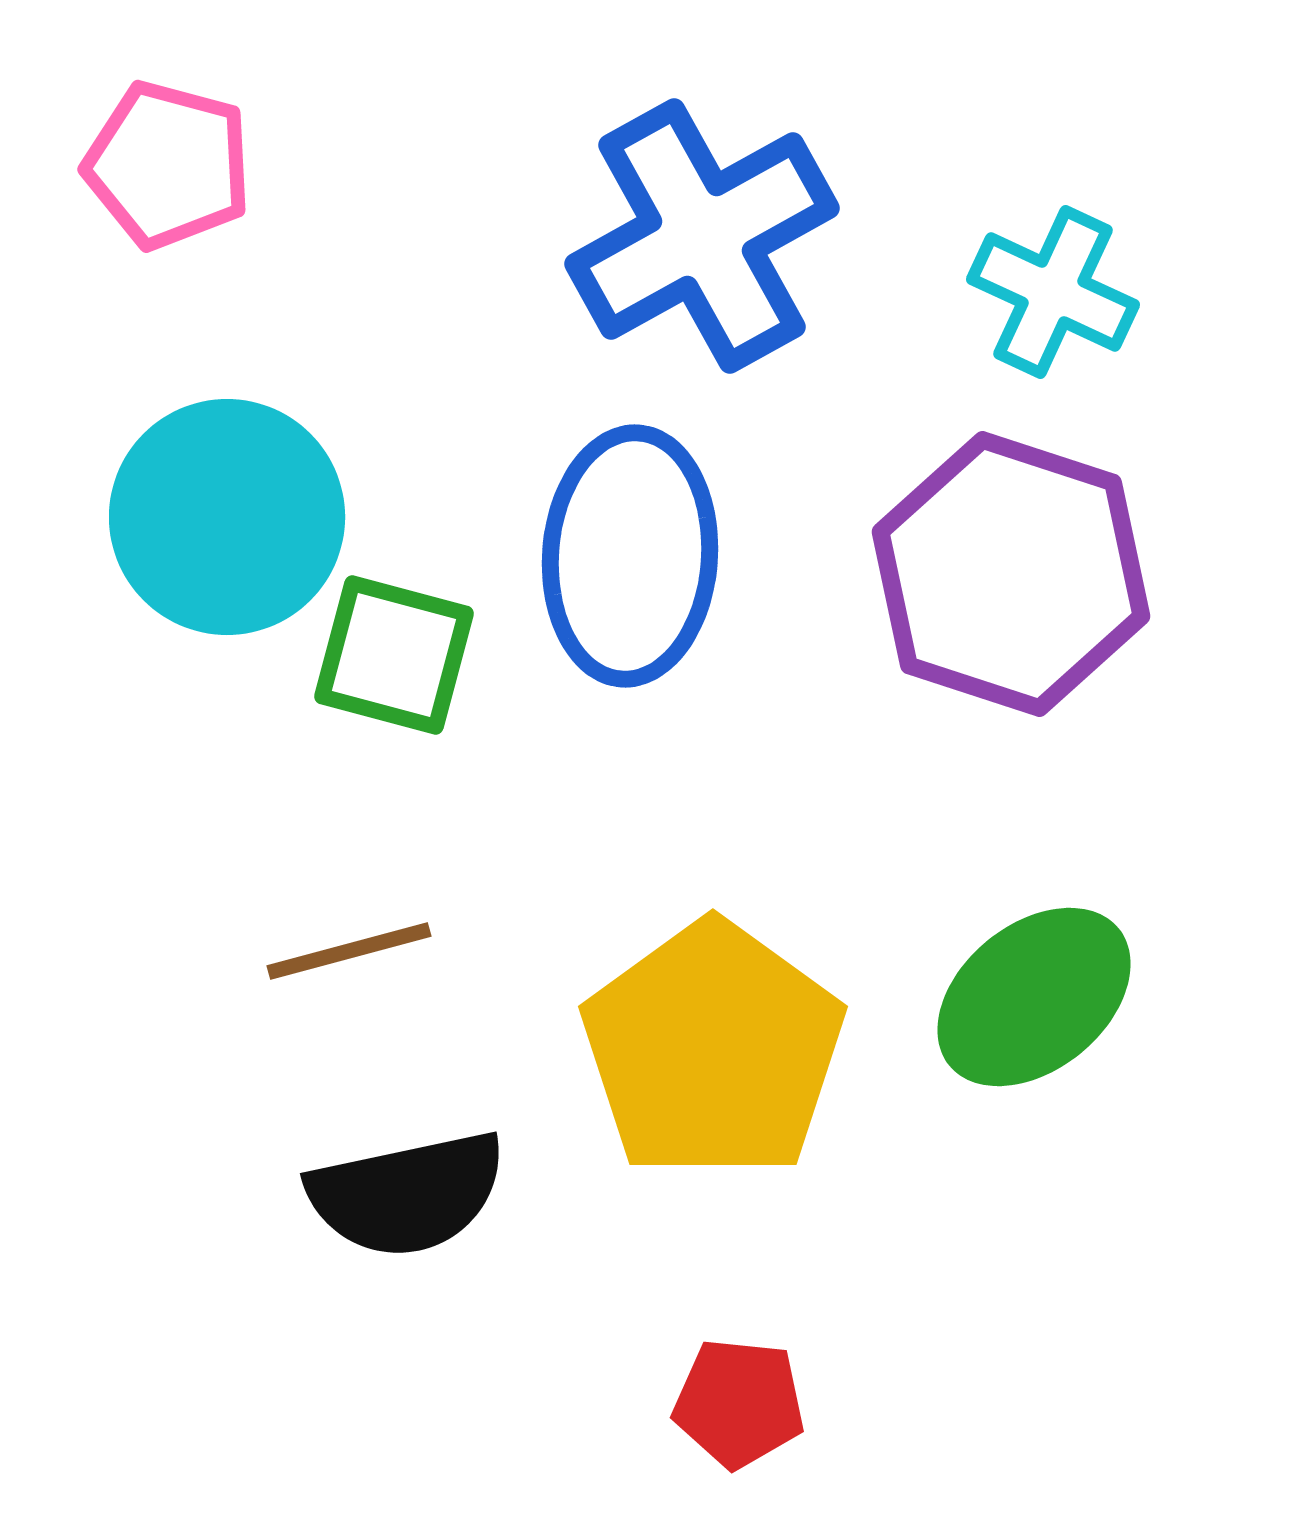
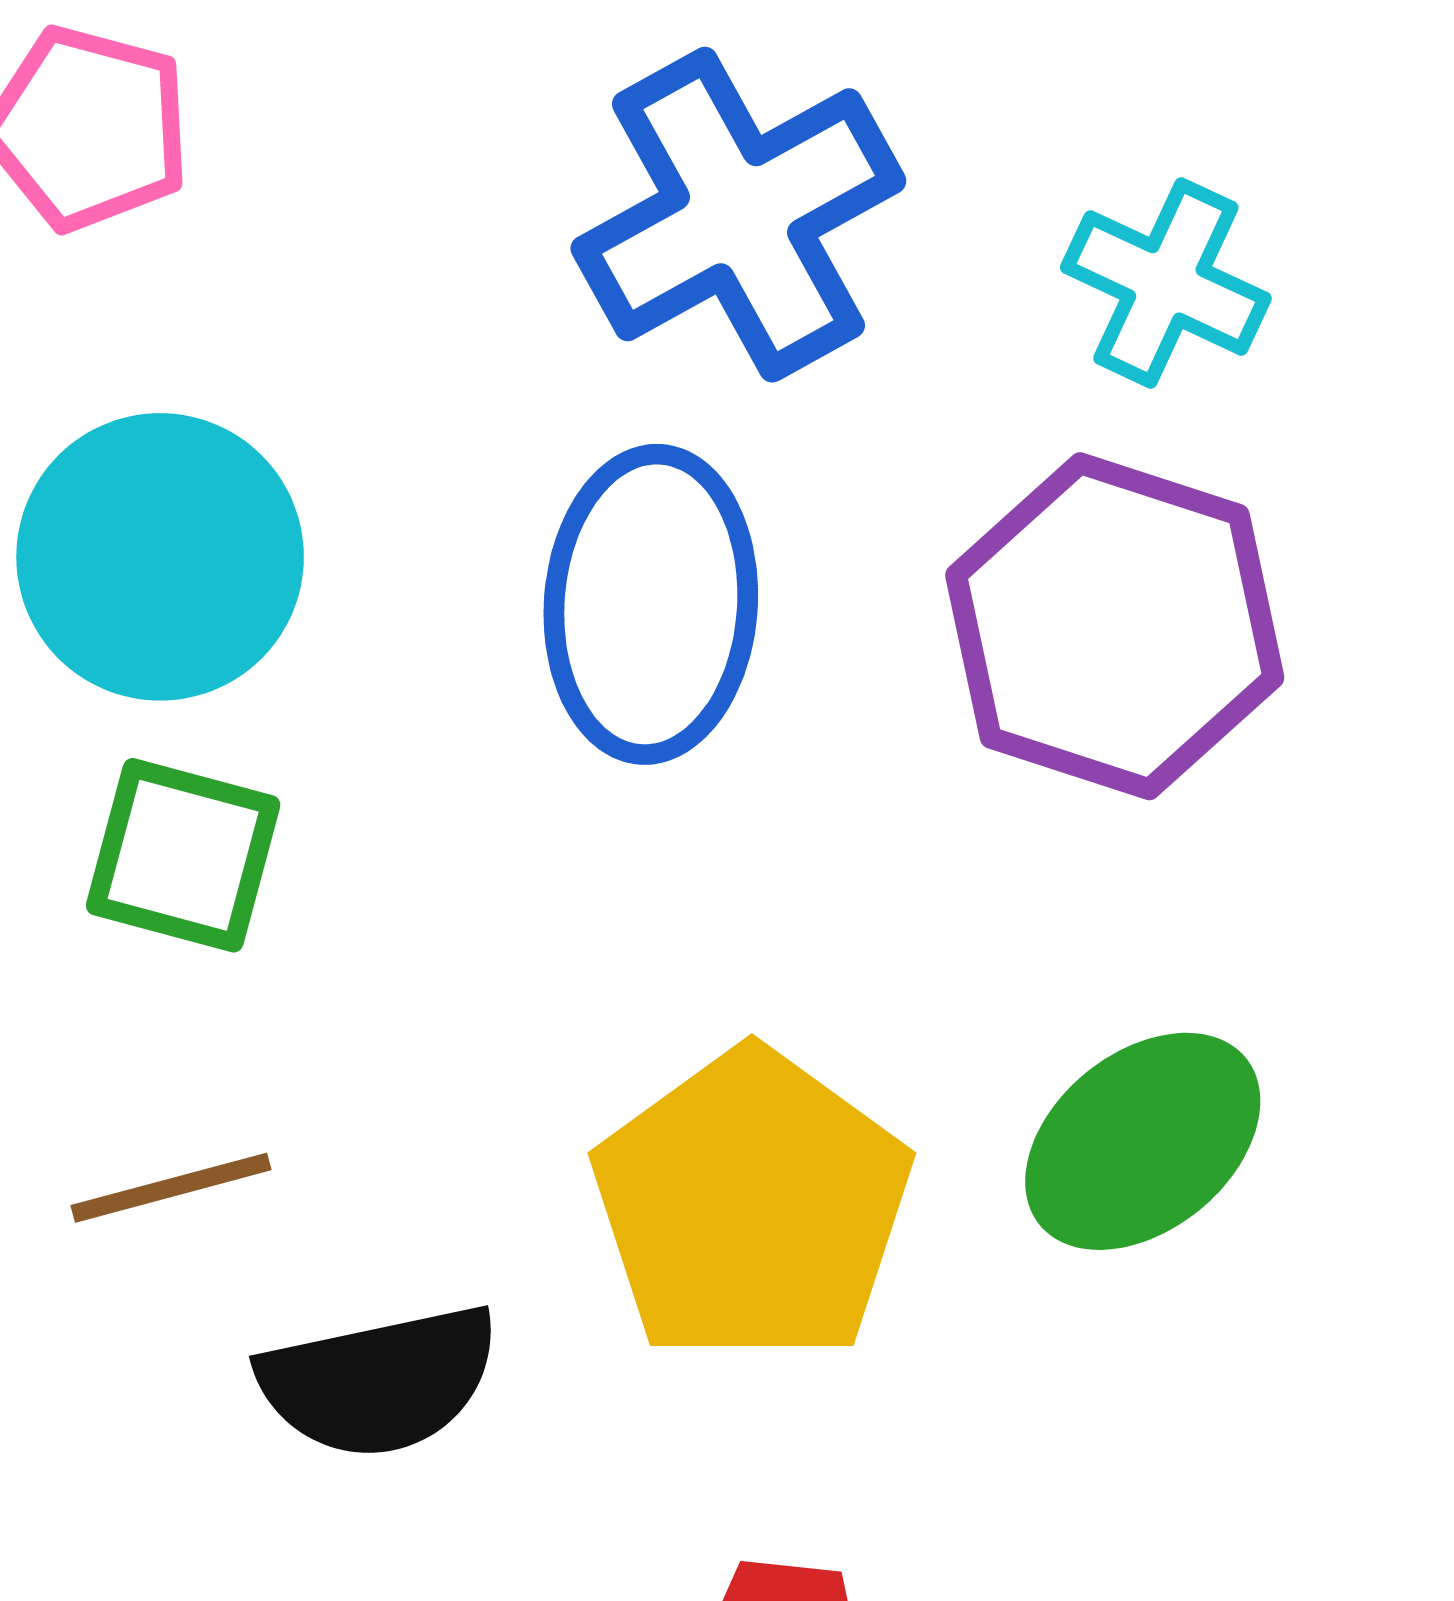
green square: (394, 655) -> (183, 855), moved
brown line: (349, 951) -> (171, 1188), moved

